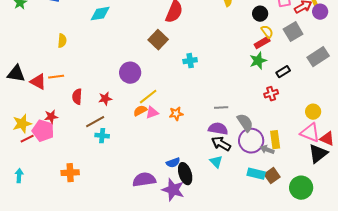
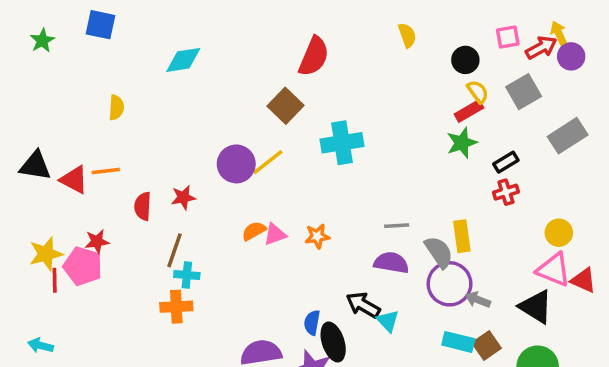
cyan cross: (190, 61) -> (342, 143), size x1.6
red cross: (271, 94) -> (506, 192), moved
yellow line: (148, 97) -> (268, 162), moved
red star: (105, 99) -> (183, 197), moved
brown line: (95, 122) -> (175, 250), turned -42
red line: (27, 139) -> (55, 280), turned -64
yellow rectangle: (275, 140) -> (462, 236), moved
black arrow: (221, 144) -> (363, 305), moved
black triangle: (318, 154) -> (536, 307), moved, turned -50
blue semicircle: (173, 163) -> (312, 323), turned 120
orange cross: (70, 173) -> (176, 307), moved
cyan arrow: (19, 176) -> (41, 346), turned -80

